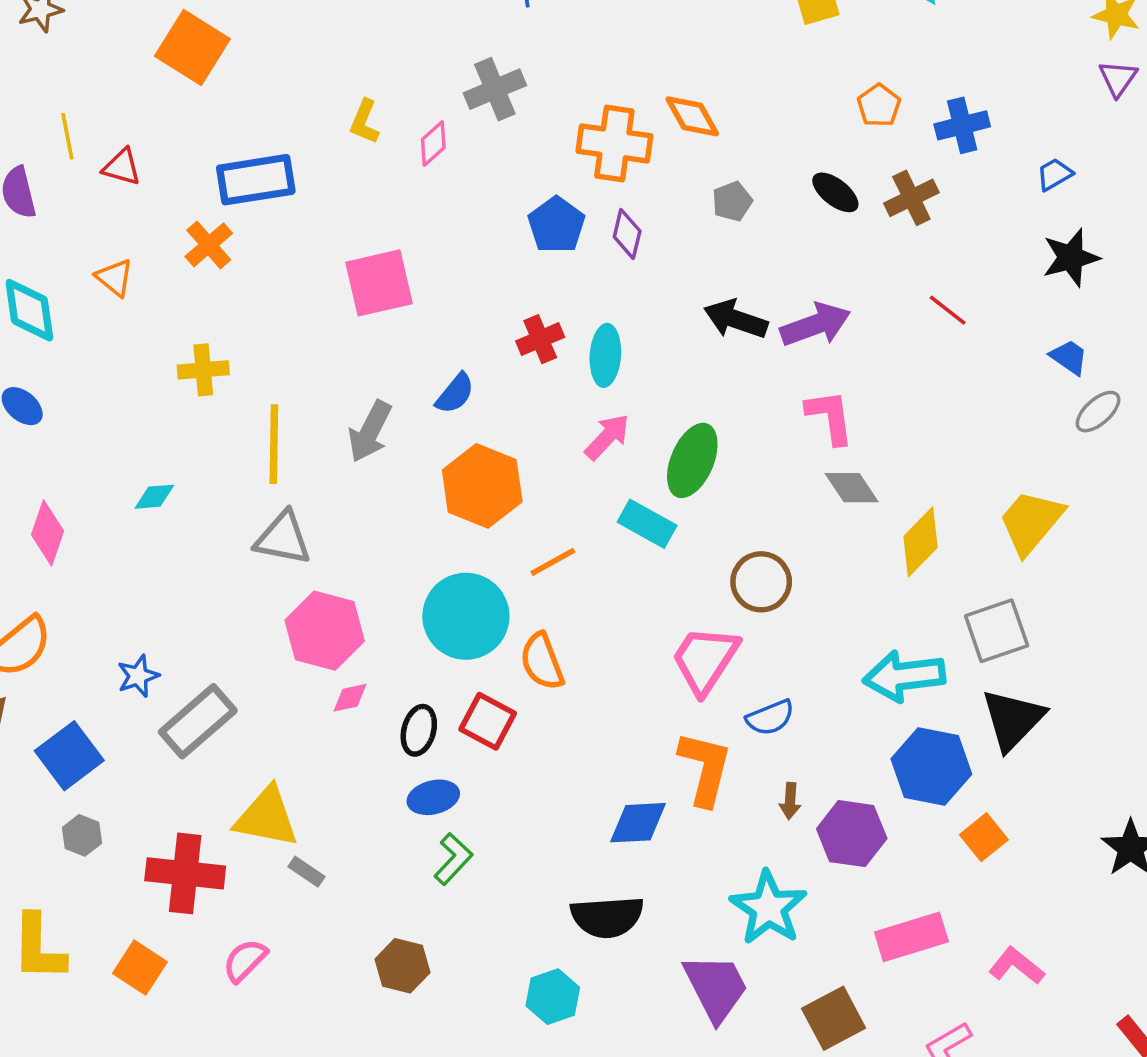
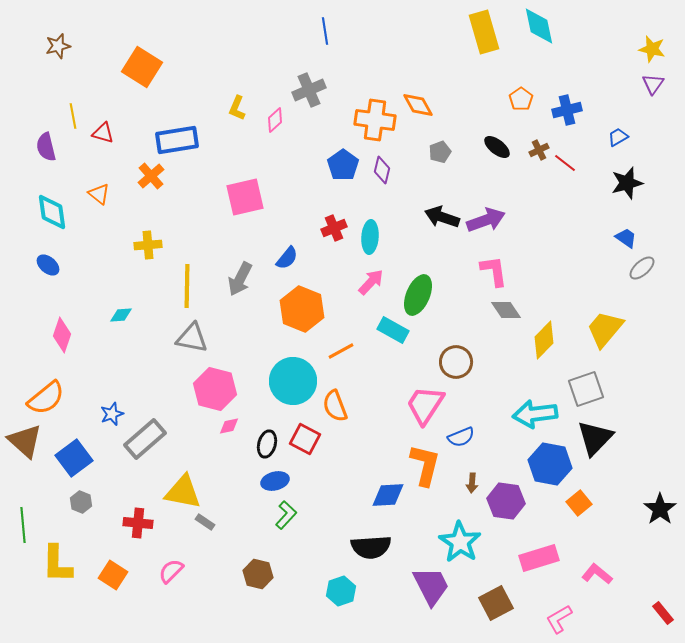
brown cross: (911, 198) -> (539, 150), size x0.7
red line: (948, 310) -> (565, 163), moved
red cross: (185, 873) -> (138, 523), size x0.7

